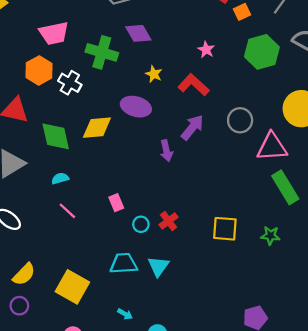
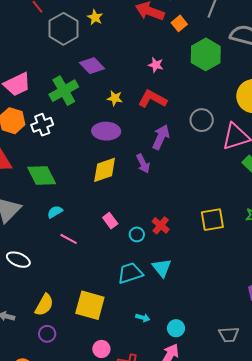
green cross: (102, 52) -> (64, 91), turned -32
white cross: (70, 83) -> (42, 125), turned -35
yellow diamond: (97, 128) -> (105, 170), moved

